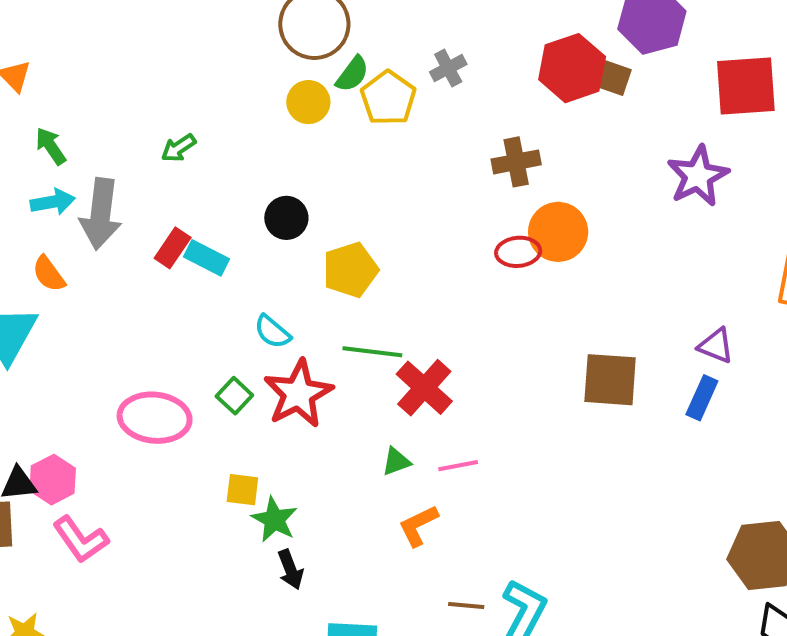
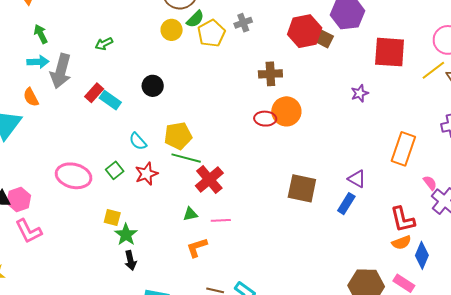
purple star: (698, 176) -> (360, 93), size x0.6
yellow pentagon: (350, 270) -> (178, 136), moved
red star: (298, 394) -> (147, 174), size x0.7

